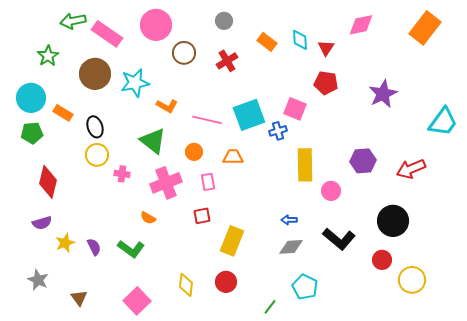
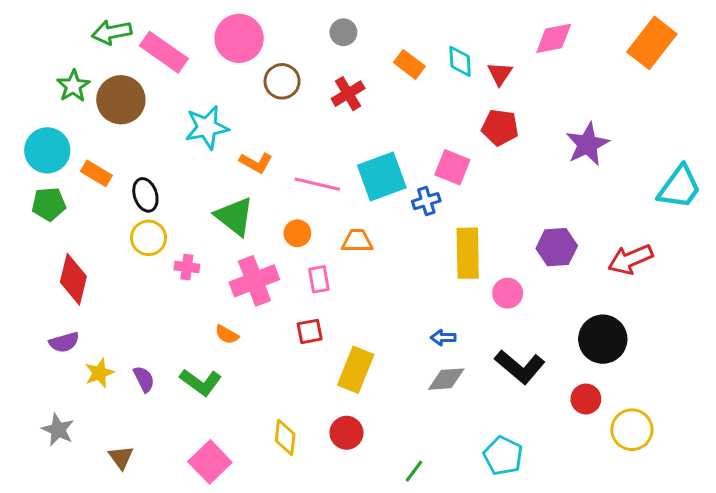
brown circle: (95, 74) -> (121, 100), moved
cyan pentagon: (305, 287) -> (503, 456), moved

